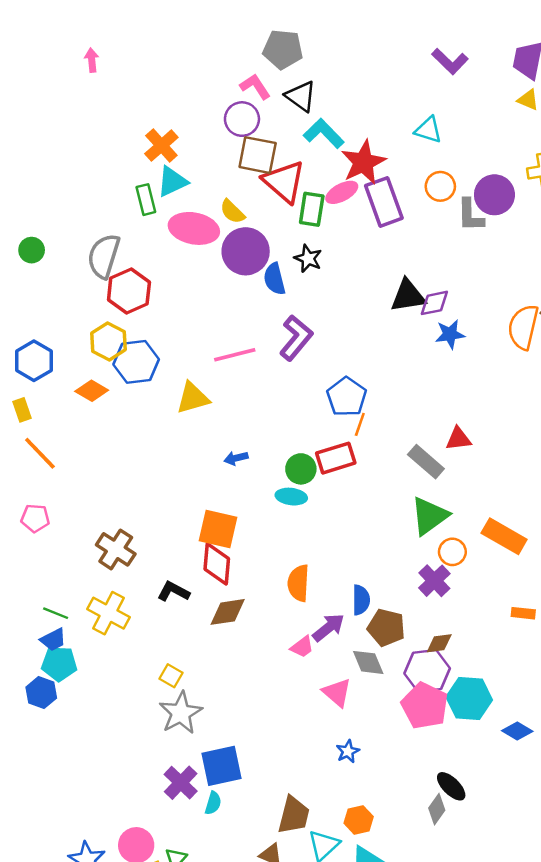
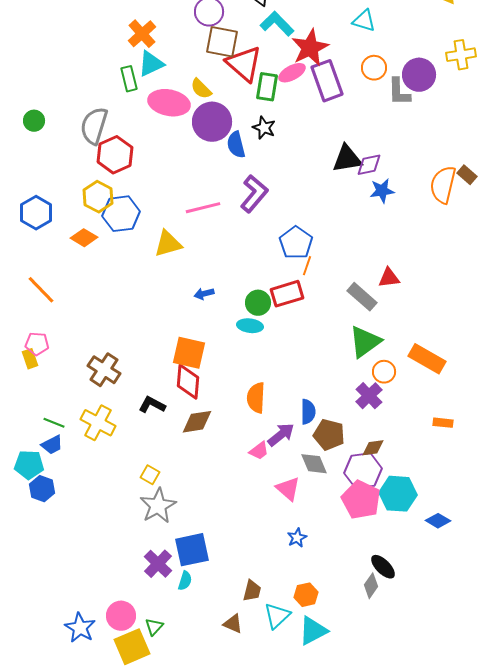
yellow rectangle: (22, 410) -> (30, 359), moved
cyan pentagon: (59, 664) -> (29, 465), moved
brown trapezoid: (294, 815) -> (252, 591), size x0.7

